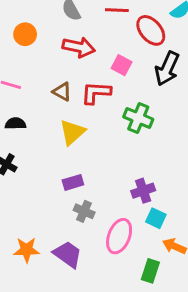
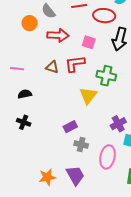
red ellipse: (151, 30) -> (104, 16), turned -35
orange circle: (25, 34) -> (30, 23), moved
yellow triangle: (72, 132) -> (88, 96), moved
purple trapezoid: (68, 254) -> (75, 175), turned 35

